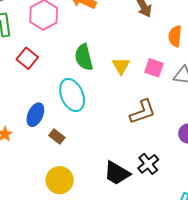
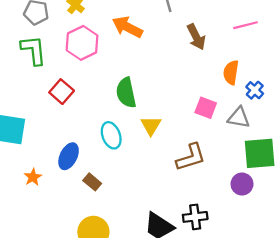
yellow triangle: (121, 66) -> (151, 126), moved
cyan ellipse: (72, 95) -> (111, 135), size x0.7
black cross: (148, 164) -> (195, 217), turned 30

